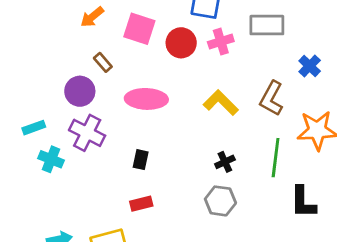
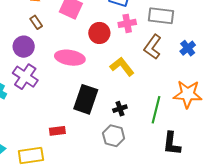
red circle: (181, 43) -> (99, 33), moved
brown rectangle: (103, 62) -> (36, 22), moved
brown L-shape: (271, 98) -> (153, 47), moved
black rectangle: (141, 160) -> (86, 99), moved, size x2.0

